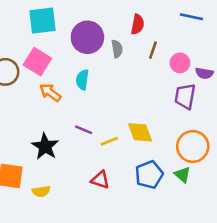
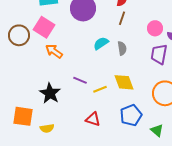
gray semicircle: (117, 49) -> (122, 48), moved
brown line: (153, 50) -> (122, 18), moved
cyan semicircle: (82, 80) -> (101, 43), moved, turned 49
green triangle: (182, 175) -> (157, 130), moved

